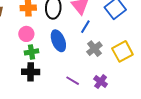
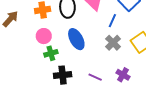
blue line: (85, 27) -> (112, 21), moved
black cross: (31, 72) -> (63, 75), moved

